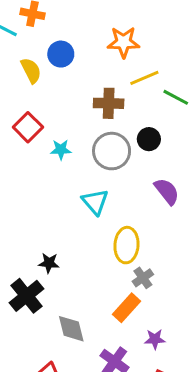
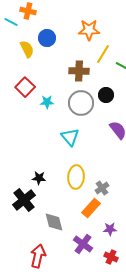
yellow line: (144, 78) -> (103, 54), turned -36
yellow ellipse: (126, 245) -> (76, 177), moved

